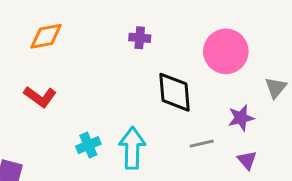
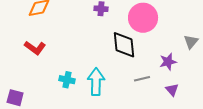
pink circle: (226, 51) -> (143, 18), moved
cyan cross: (88, 145) -> (67, 80), turned 35

